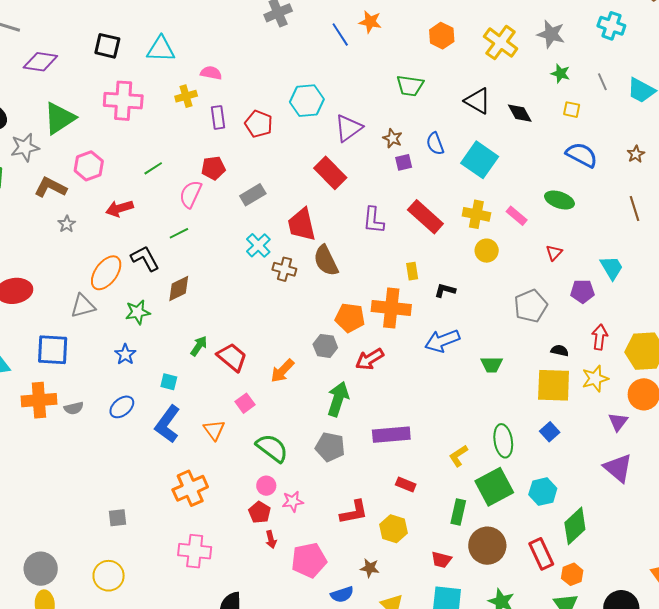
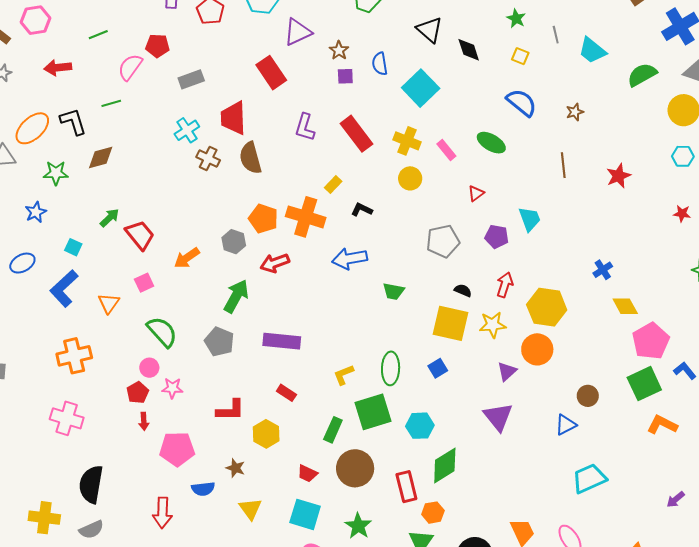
yellow rectangle: (412, 271) -> (333, 185), turned 42

